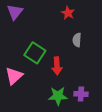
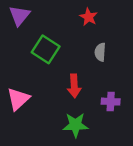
green square: (35, 53) -> (46, 49), moved
purple cross: (81, 94) -> (111, 102), moved

